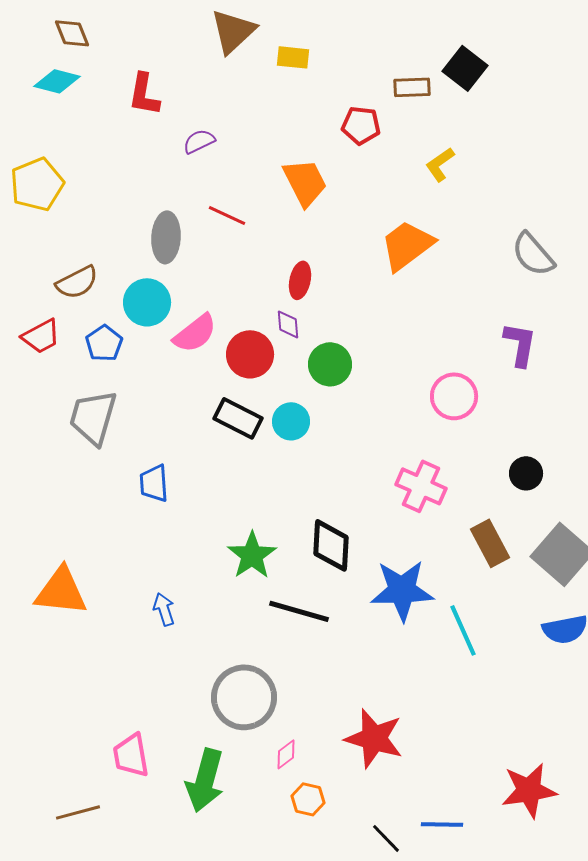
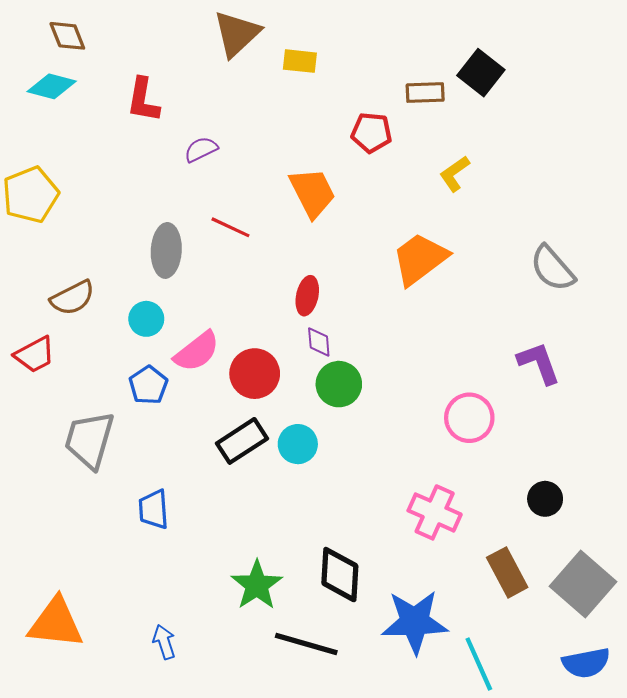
cyan circle: (147, 302) -> (146, 319), size x0.7
purple diamond: (288, 324) -> (319, 342), moved
blue pentagon: (104, 343) -> (148, 385), moved
purple L-shape: (520, 344) -> (539, 363), turned -30
black rectangle: (238, 418) -> (242, 441), turned -60

